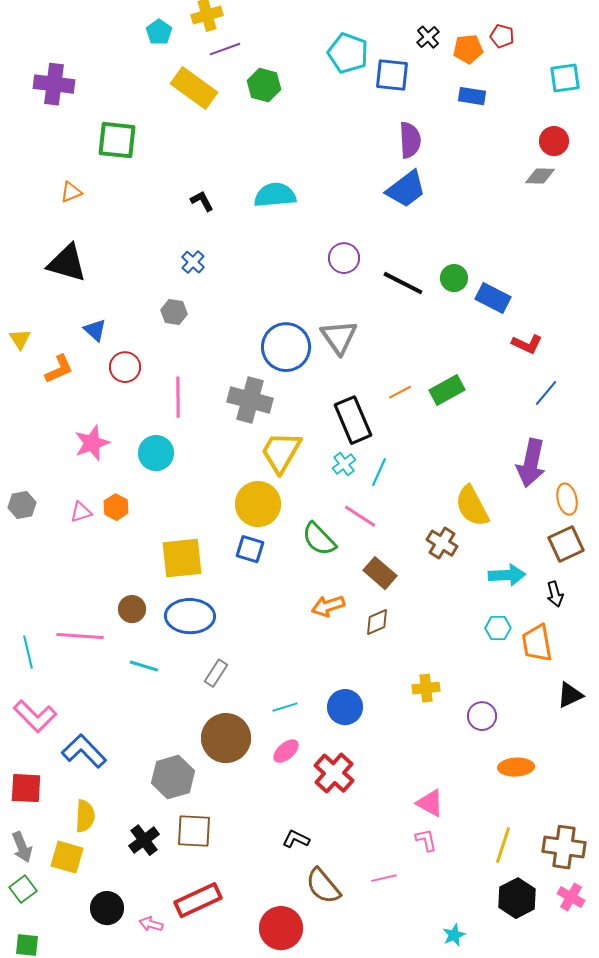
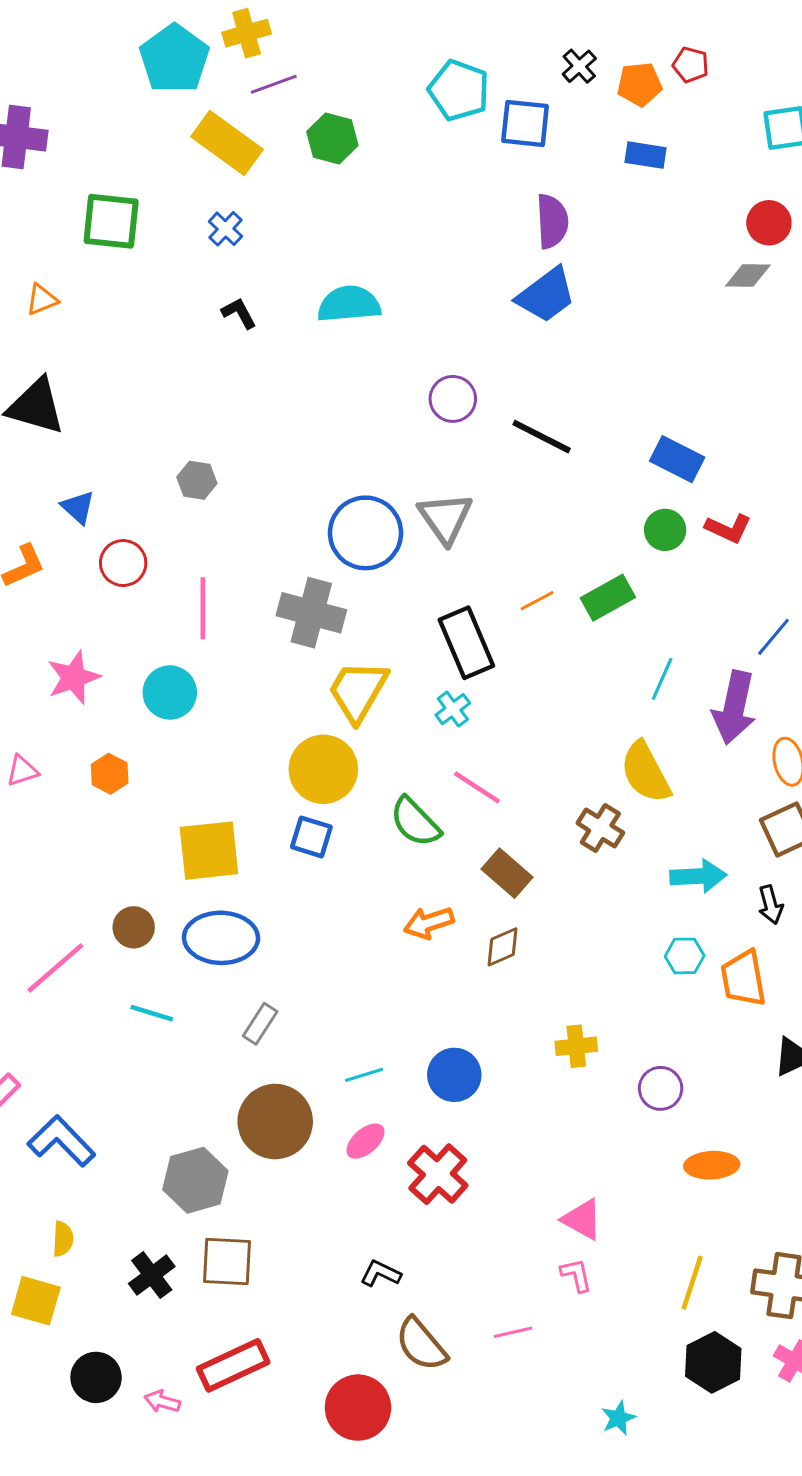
cyan pentagon: (159, 32) -> (174, 59), size x1.8
blue cross: (193, 262) -> (226, 229), moved
green circle: (454, 278) -> (665, 530), moved
blue line: (546, 393) -> (773, 637), moved
cyan line: (379, 472) -> (662, 679), moved
pink triangle: (81, 512) -> (22, 771), moved
pink line: (80, 636) -> (55, 968), turned -45
yellow semicircle: (85, 816) -> (63, 1239), size x0.7

